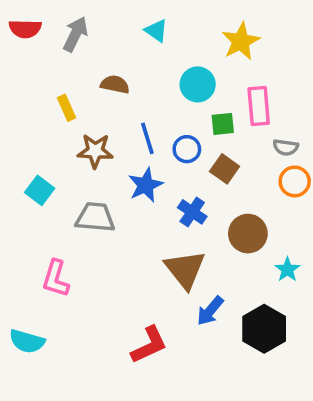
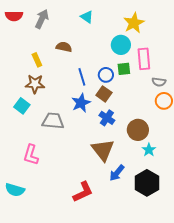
cyan circle: (198, 84) -> (121, 45), moved
blue circle: (187, 149) -> (106, 75), moved
brown star: (95, 151) -> (35, 84), moved
brown square: (225, 169) -> (104, 94), moved
cyan star: (287, 269) -> (149, 150), moved

